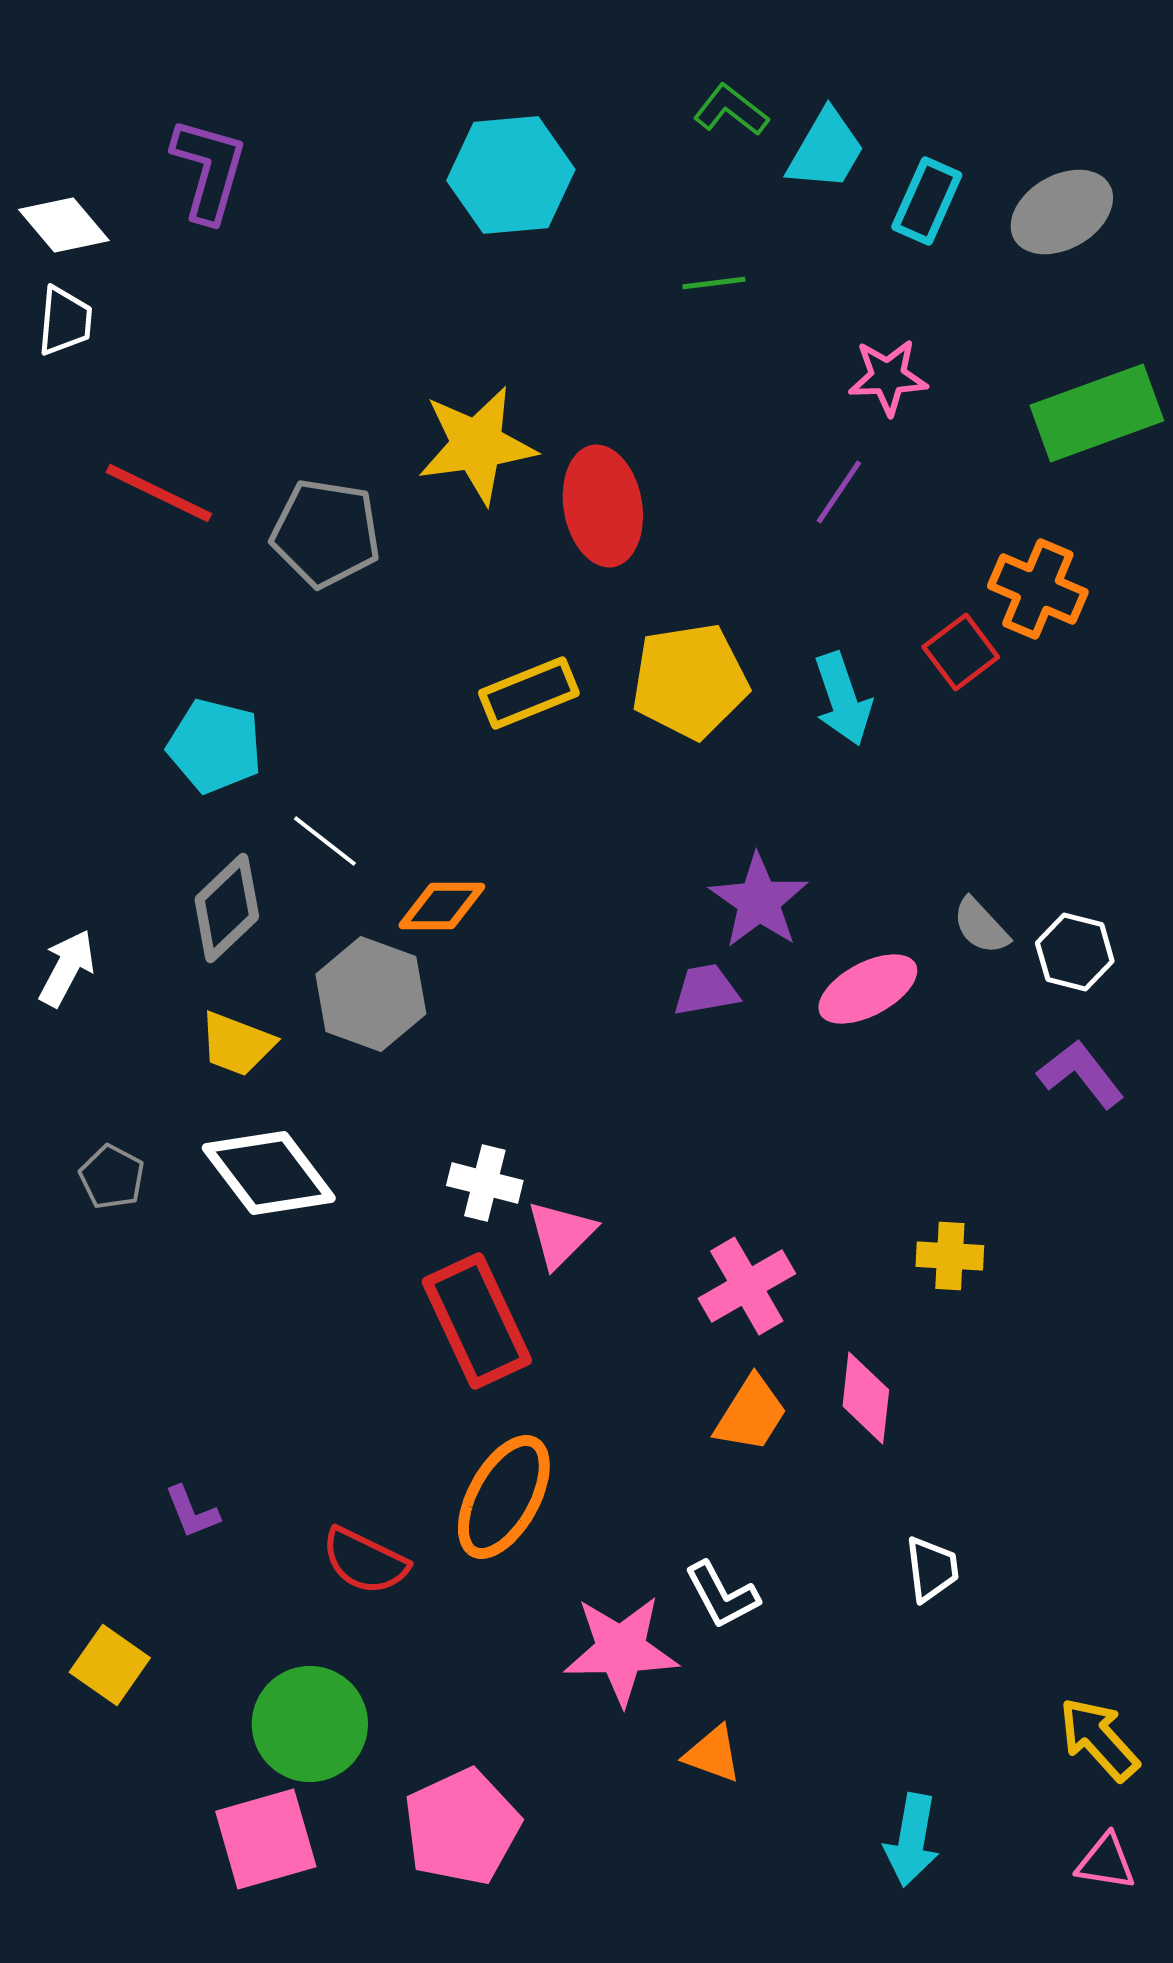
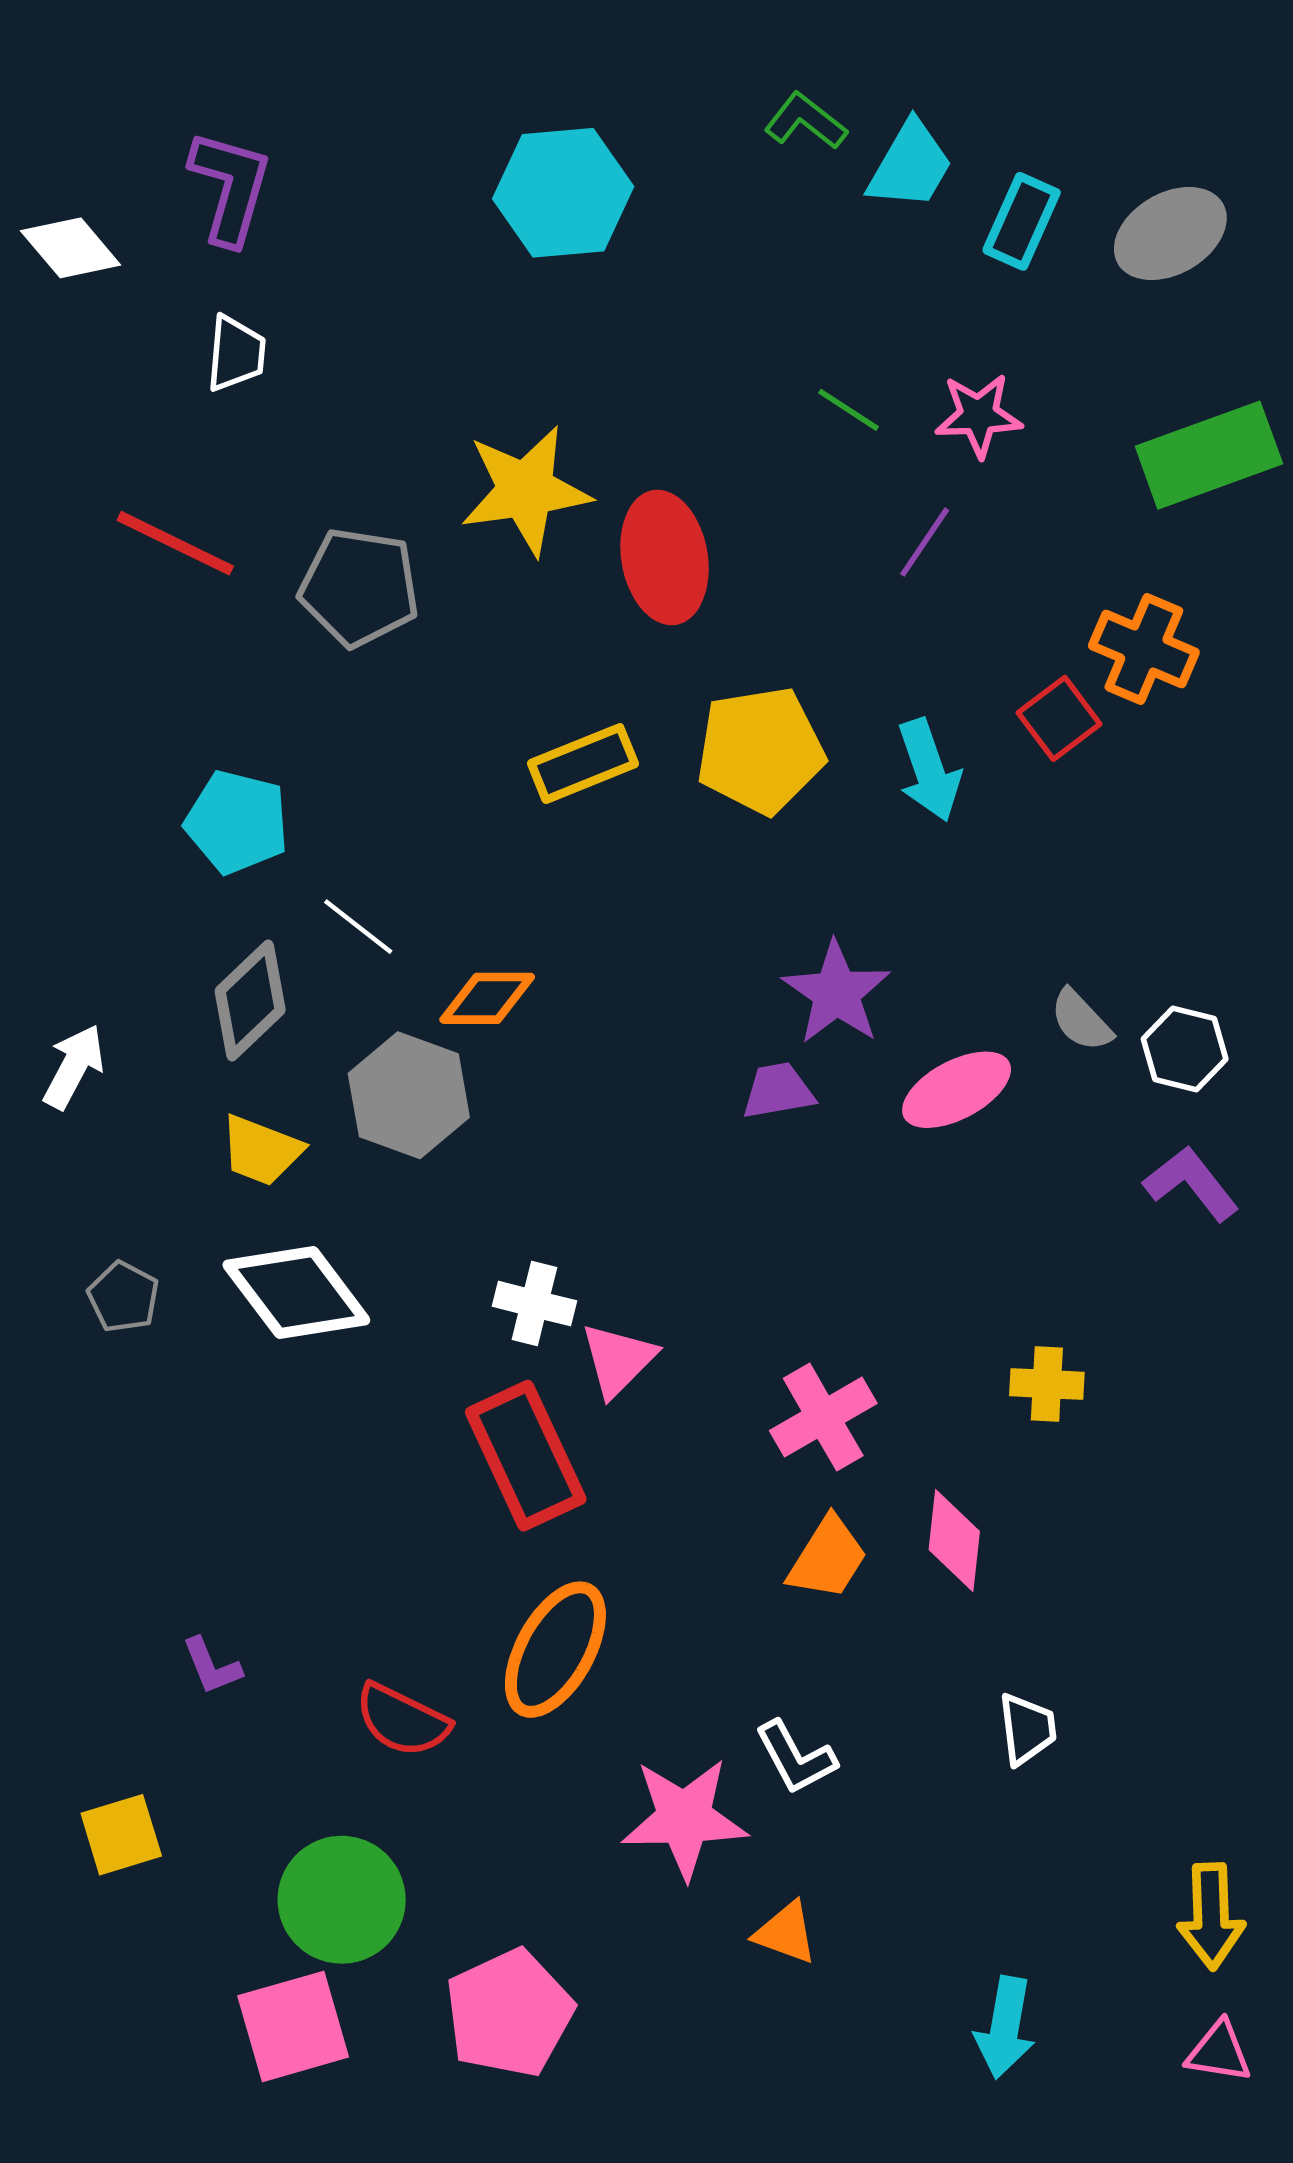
green line: (714, 283) -> (849, 410), moved, turned 40
white trapezoid: (65, 321) -> (236, 354), moved
yellow square: (110, 1665) -> (121, 1835), turned 38
yellow arrow: (1099, 1739) -> (1211, 1916), turned -140

